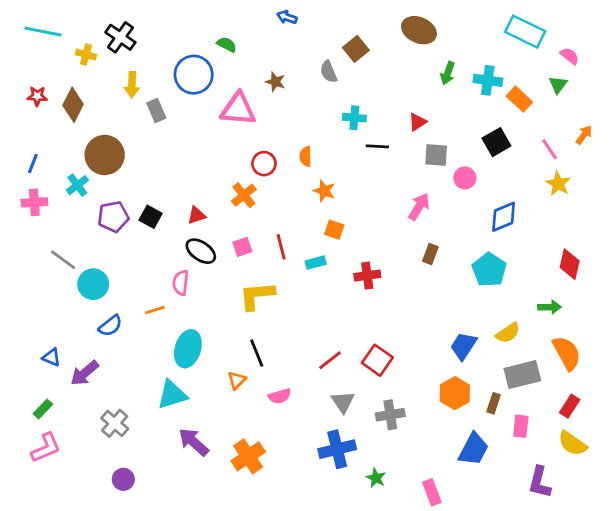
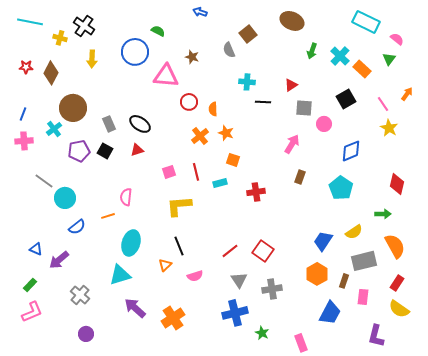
cyan cross: (488, 80) -> (340, 56), turned 36
gray rectangle: (156, 110) -> (109, 124), moved
red circle: (264, 164) -> (189, 102), moved
orange cross: (244, 195) -> (200, 136), moved
black ellipse: (201, 251) -> (140, 124), moved

